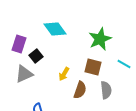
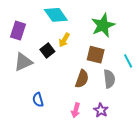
black square: (36, 56) -> (47, 50), moved
cyan line: (124, 64) -> (128, 61), moved, turned 32
yellow arrow: (64, 74) -> (64, 40), moved

